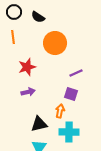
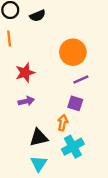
black semicircle: (38, 17) -> (38, 16), turned -56
orange circle: (55, 43) -> (73, 52), moved
cyan cross: (69, 132) -> (73, 147), turned -30

